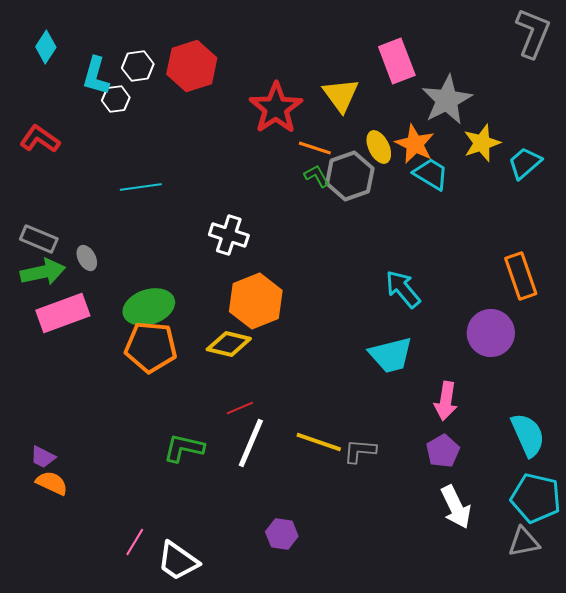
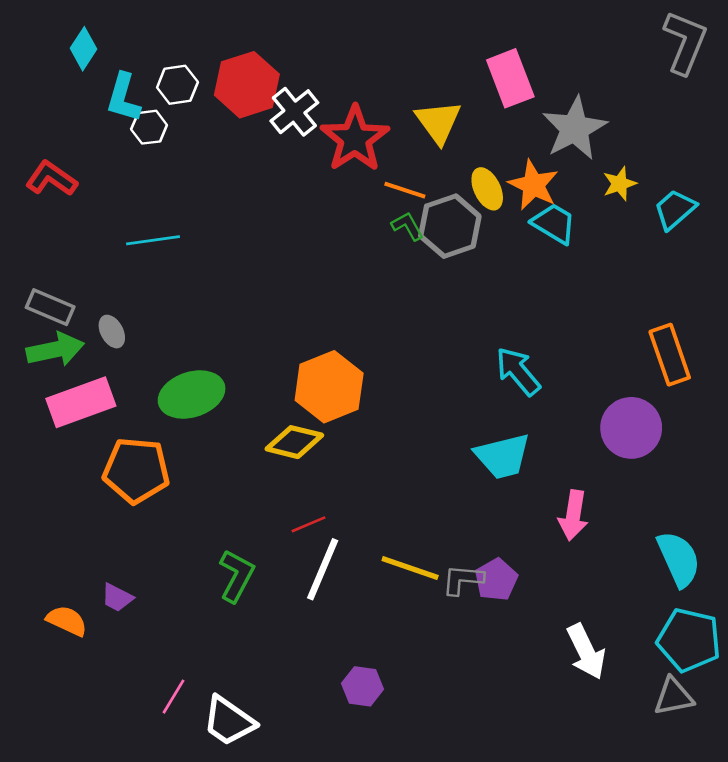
cyan diamond: (46, 47) -> (84, 49), moved
yellow star: (482, 143) -> (620, 184), size x0.7
cyan line: (141, 187) -> (153, 240), moved
white cross: (229, 235) -> (294, 112), moved, turned 33
orange pentagon: (151, 347) -> (136, 470), moved
green L-shape: (184, 448) -> (237, 576), turned 105
purple pentagon: (443, 451) -> (496, 580), moved
purple trapezoid: (43, 457) -> (117, 598), moved

